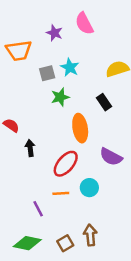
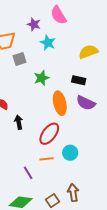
cyan star: (70, 67) -> (48, 43), moved
gray square: (47, 73) -> (20, 59), moved
black rectangle: (104, 102) -> (79, 80), turned -40
purple semicircle: (111, 157) -> (86, 103), moved

